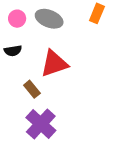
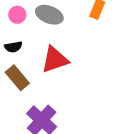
brown rectangle: (32, 89) -> (17, 78), moved, size x1.4

